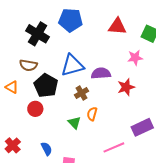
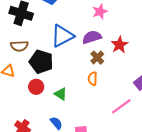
pink star: (135, 58) -> (100, 12), moved
brown cross: (82, 93) -> (97, 58), moved
green triangle: (74, 123) -> (61, 94), moved

